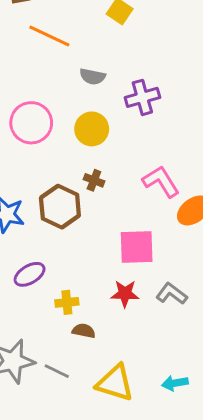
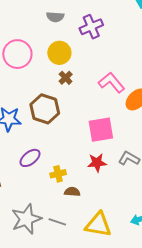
brown cross: (94, 180) -> (66, 78), moved, turned 32

